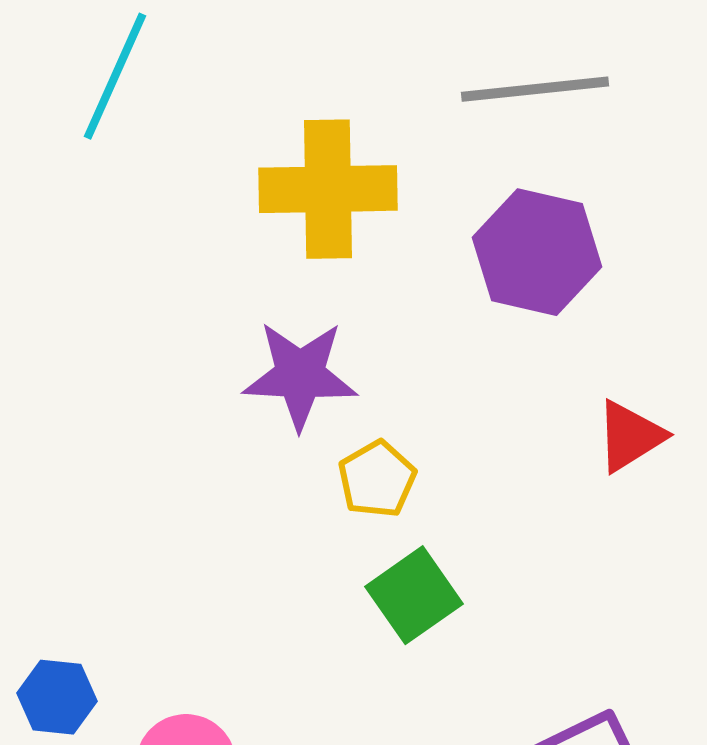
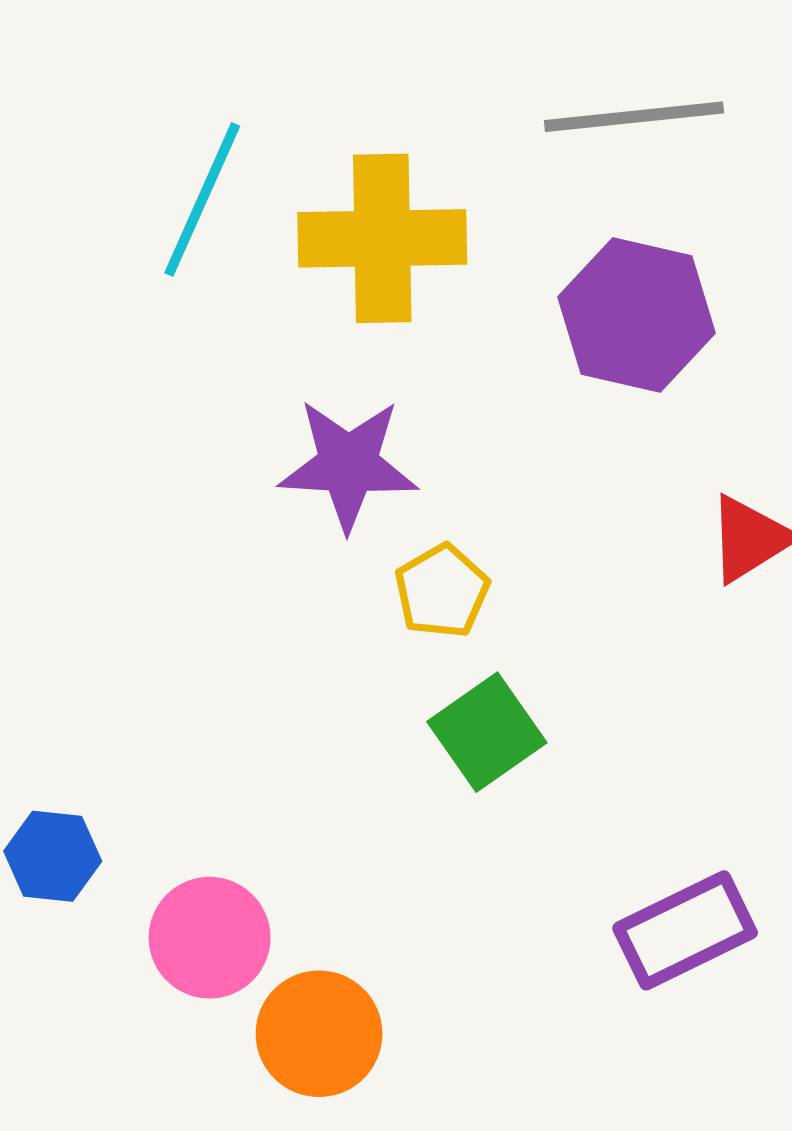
cyan line: (115, 76) -> (202, 199), moved

